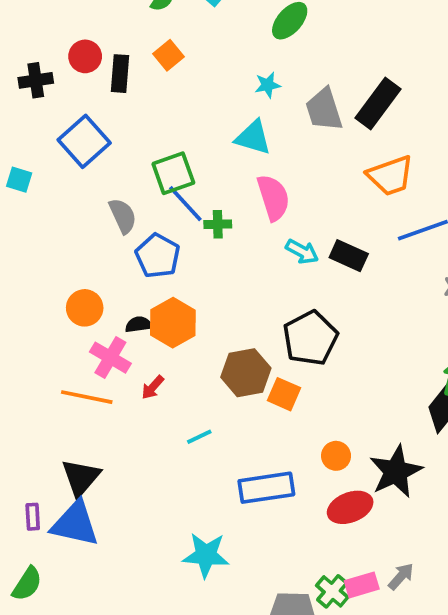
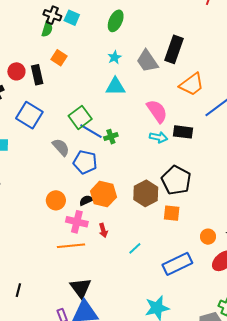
pink semicircle: (273, 198) -> (157, 111), moved
brown hexagon: (246, 373) -> (146, 193), moved
red arrow: (153, 387) -> (103, 230), turned -40

